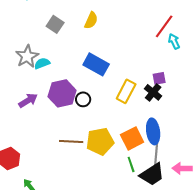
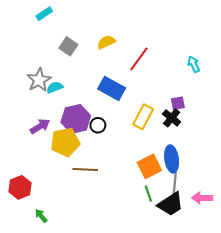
yellow semicircle: (91, 20) -> (106, 42), turned -138
red line: (164, 26) -> (139, 59), moved
yellow pentagon: (100, 141) -> (65, 142), moved

